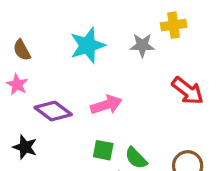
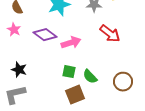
red arrow: (188, 91) -> (110, 34), moved
purple diamond: (53, 111) -> (45, 35), moved

